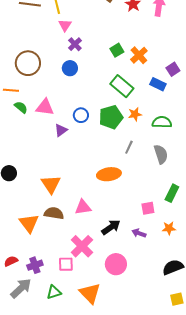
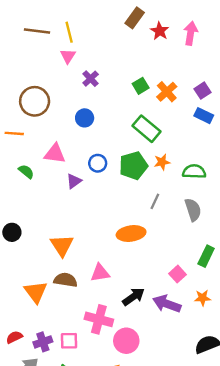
pink triangle: (65, 25) -> (68, 56), moved
blue circle: (70, 68) -> (85, 118), moved
purple square: (173, 69) -> (203, 91), moved
blue rectangle: (158, 84) -> (204, 116), moved
green semicircle: (21, 107) -> (26, 172), moved
pink square: (148, 208) -> (177, 274), turned -32
purple arrow: (139, 233) -> (167, 304), size x1.6
pink cross: (82, 246) -> (99, 319), turned -30
pink square: (66, 264) -> (69, 341), moved
pink circle: (116, 264) -> (126, 341), moved

